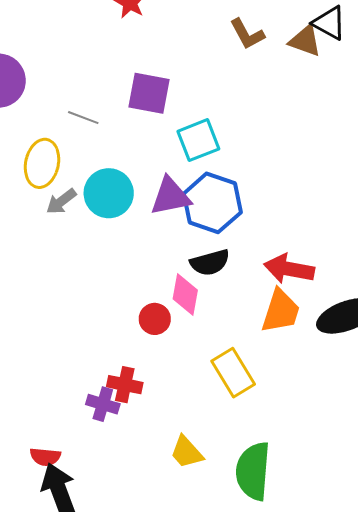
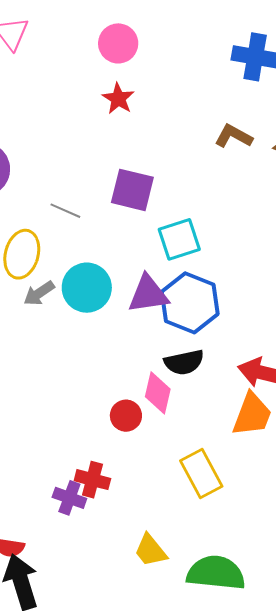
brown L-shape: (247, 34) -> (234, 136), turned 144
green semicircle: (253, 471) -> (216, 573), turned 88

